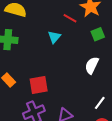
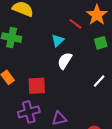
white semicircle: (92, 65) -> (65, 61), moved
white line: (100, 103) -> (99, 81), moved

